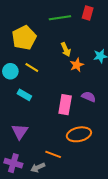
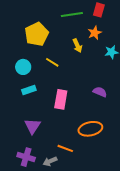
orange star: (77, 65) -> (95, 33), moved
yellow line: (32, 67) -> (52, 62), moved
cyan rectangle: (24, 95) -> (29, 90), moved, turned -48
pink rectangle: (65, 105) -> (61, 99), moved

